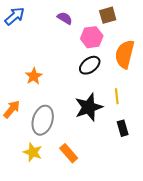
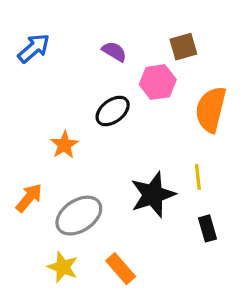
black ellipse: (90, 65) -> (113, 111), moved
gray ellipse: (43, 120) -> (79, 216), turned 40

